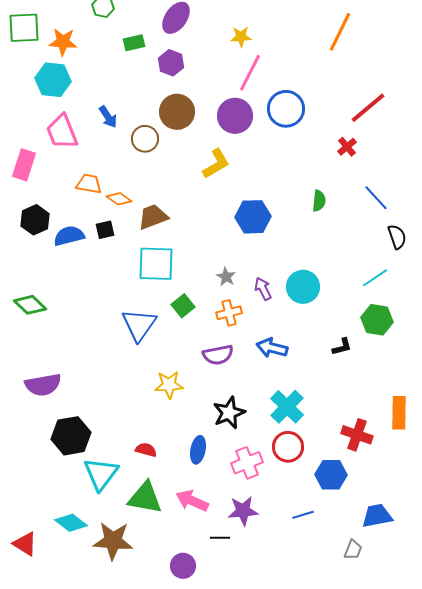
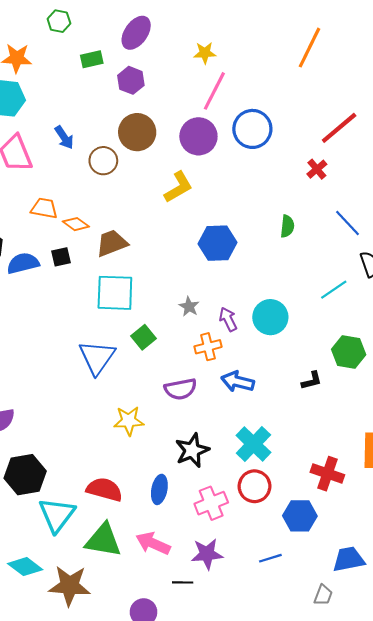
cyan line: (375, 278) -> (334, 290), moved
orange cross: (229, 313) -> (208, 347), moved
red semicircle: (146, 450) -> (104, 489), size x1.6

